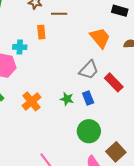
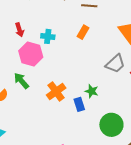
orange rectangle: (41, 32) -> (83, 32), moved, turned 32
blue rectangle: (88, 98) -> (79, 104), moved

